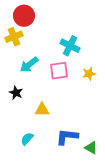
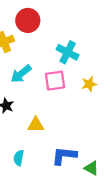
red circle: (24, 16) -> (28, 20), moved
cyan semicircle: (27, 139) -> (19, 158), turned -32

